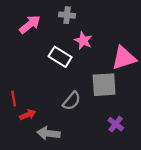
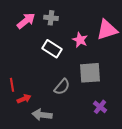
gray cross: (67, 15) -> (51, 18), moved
pink star: (83, 41) -> (80, 40), moved
pink triangle: (124, 58) -> (107, 30), moved

